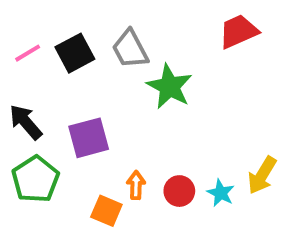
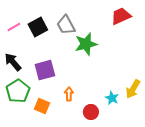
green star: (169, 87) -> (86, 44), turned 30
red circle: (179, 191) -> (91, 112), moved
orange square: (106, 211) -> (42, 106), moved

